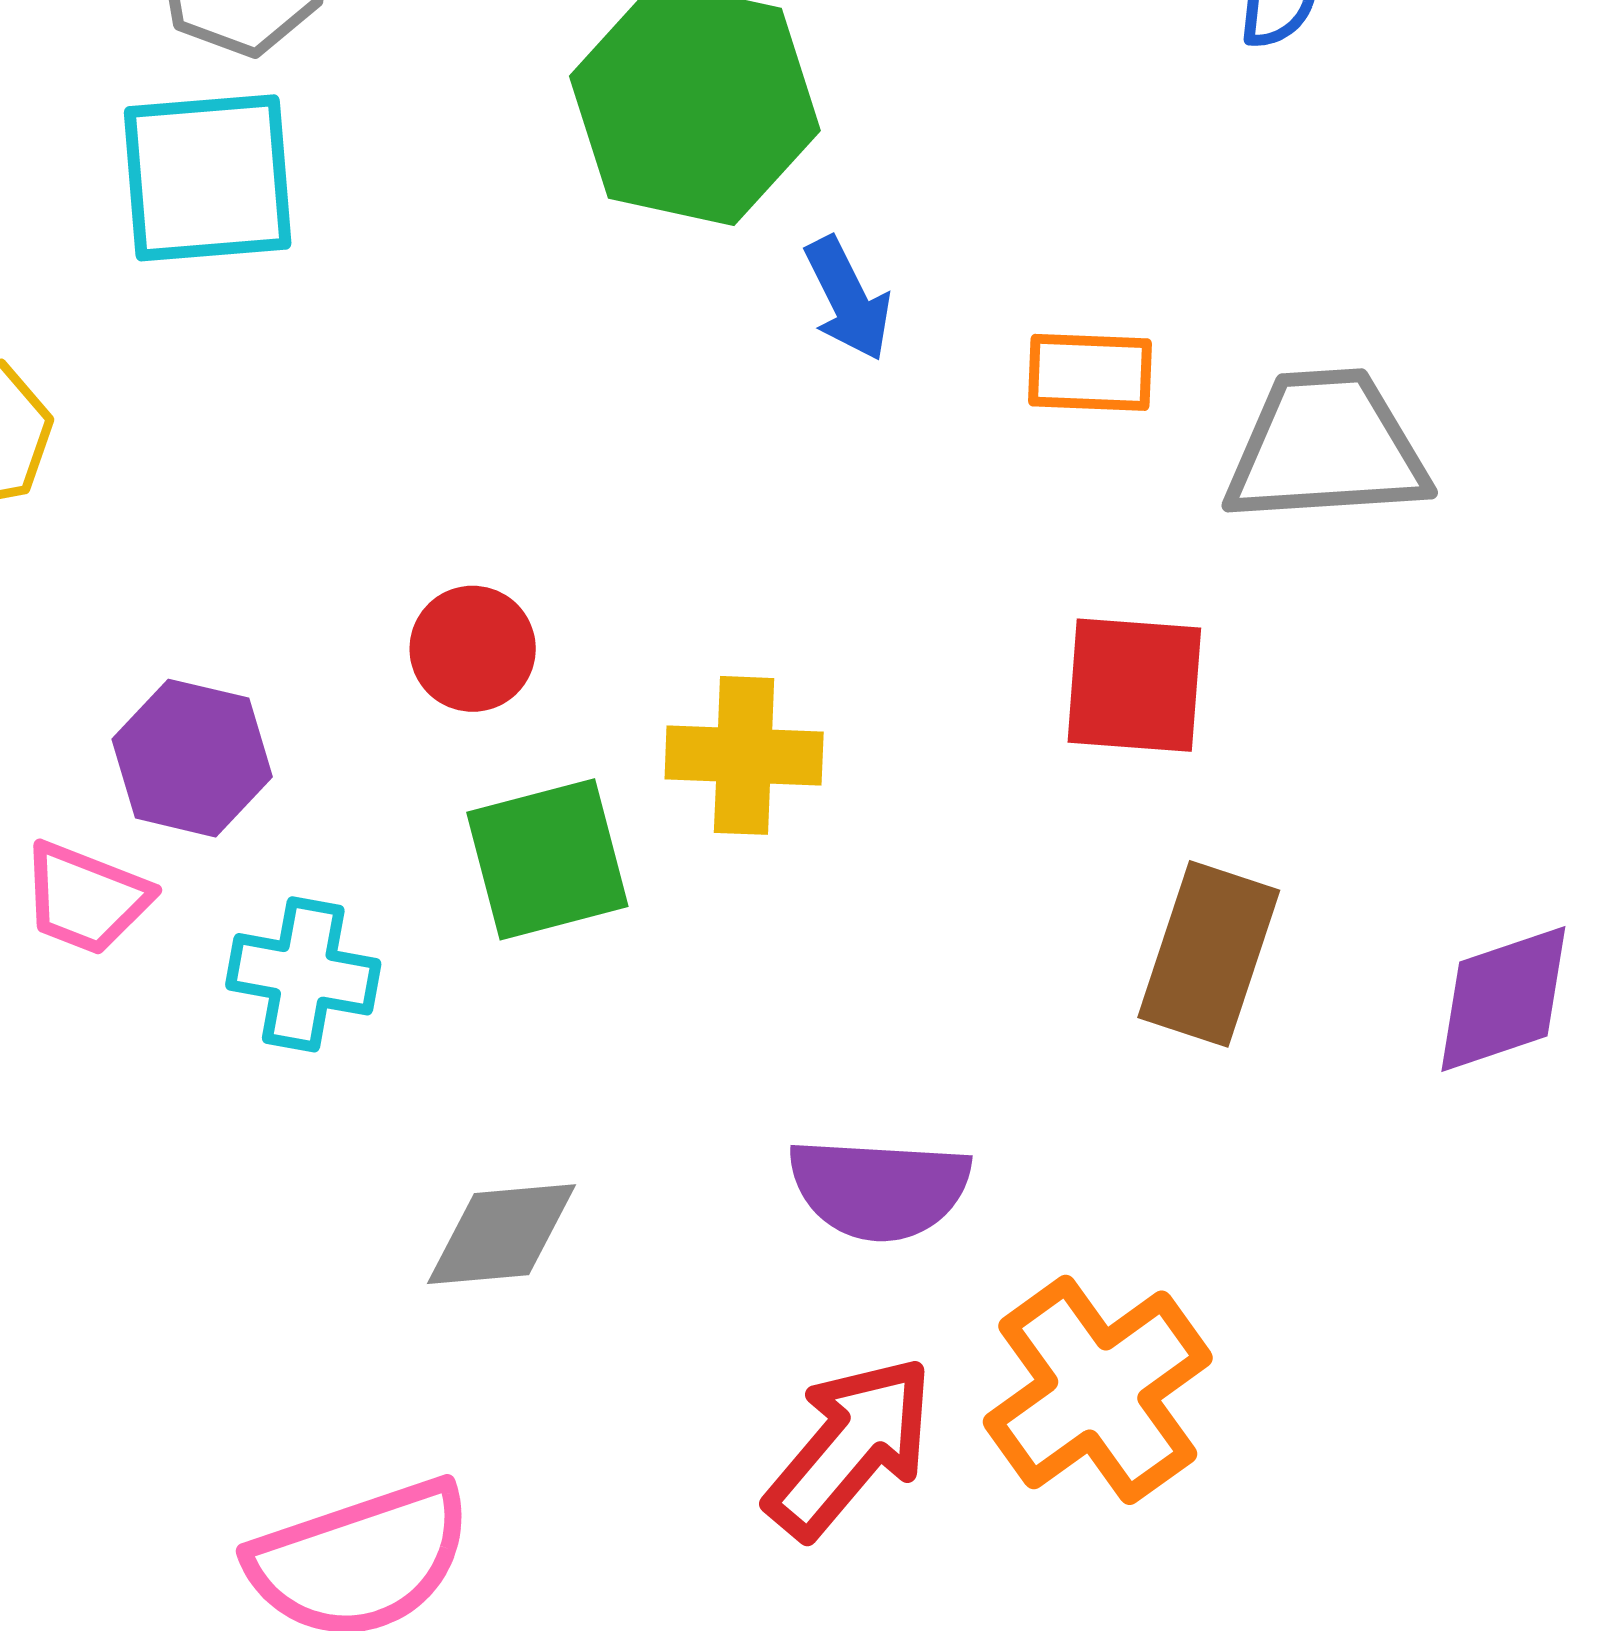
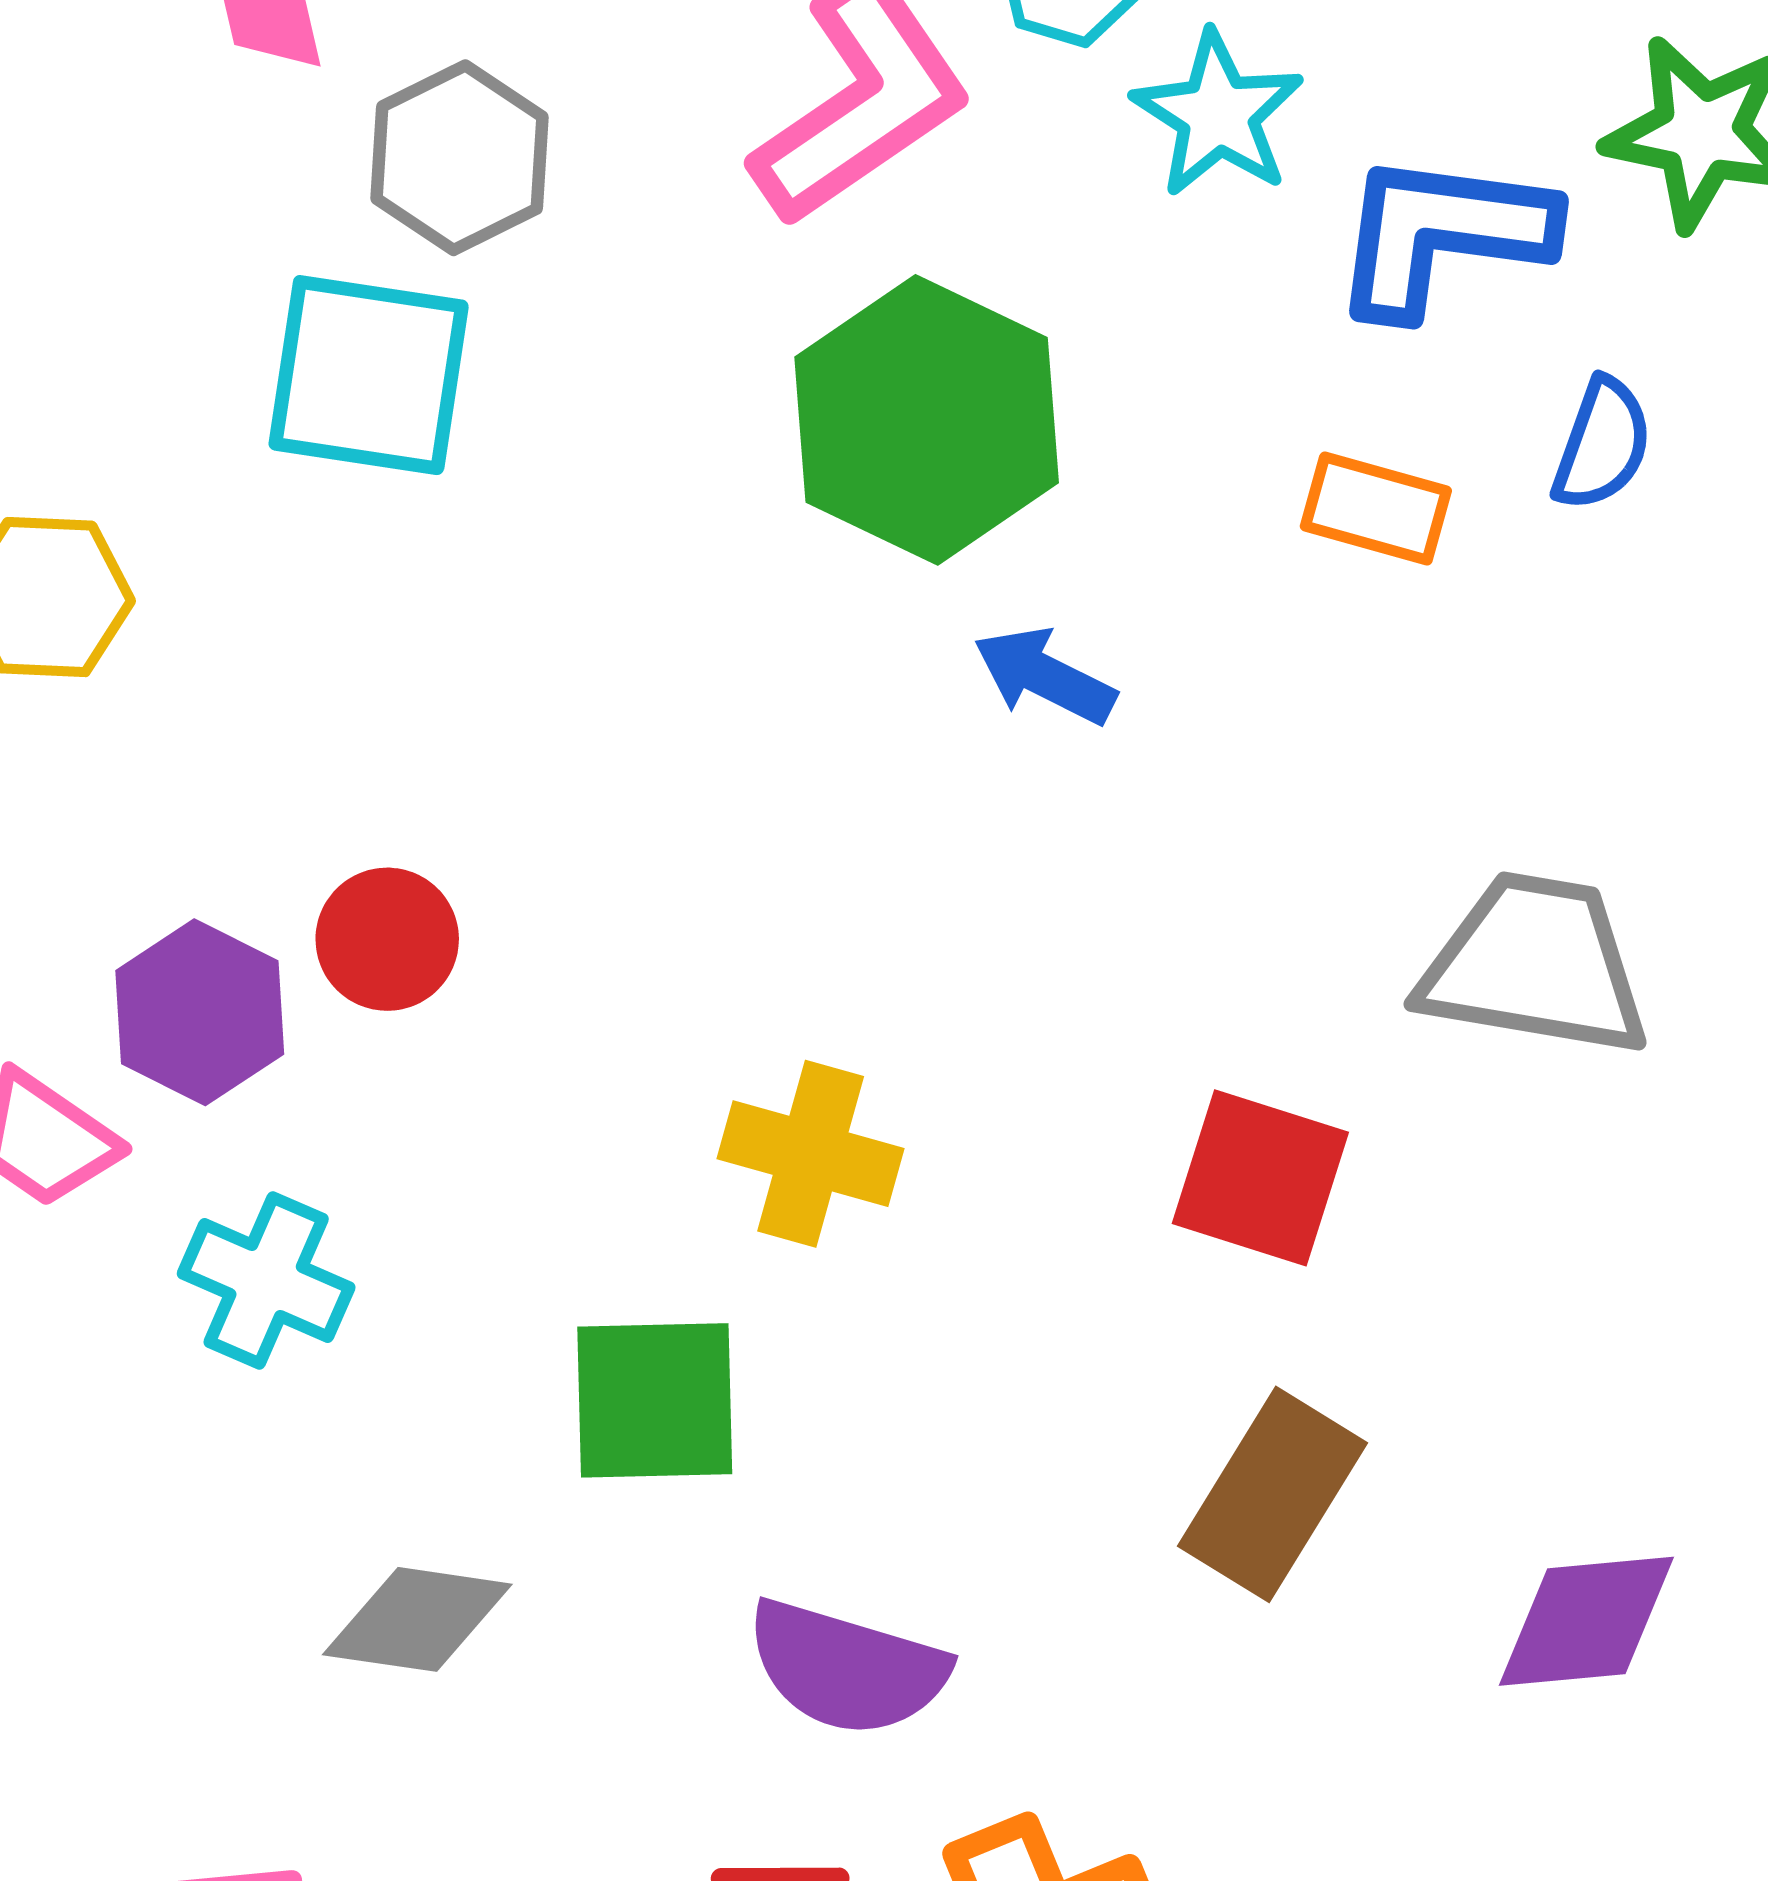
blue arrow: (848, 299) -> (1045, 676), turned 130
orange rectangle: (1090, 372) -> (1376, 509), moved
red circle: (473, 649) -> (387, 939), moved
green square: (547, 859) -> (655, 1400), moved

